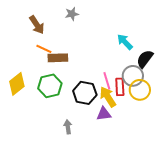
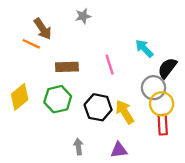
orange line: (44, 49) -> (31, 44), moved
pink line: (107, 81) -> (110, 65), moved
red rectangle: (120, 87) -> (163, 125), moved
purple triangle: (104, 114) -> (119, 150), moved

